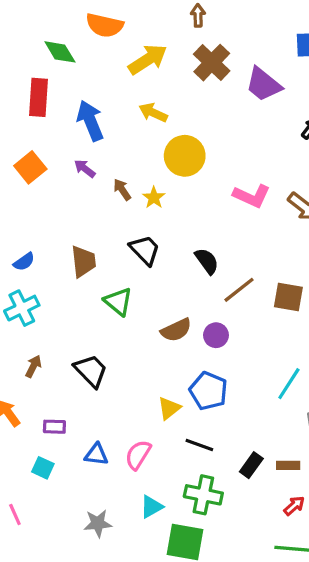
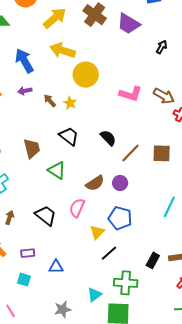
yellow arrow: (153, 113) -> (63, 50), size x1.4
purple arrow: (85, 169) -> (25, 91), turned -40
black line: (199, 445) -> (109, 253), moved, turned -54
pink semicircle: (138, 455) -> (77, 208), moved

